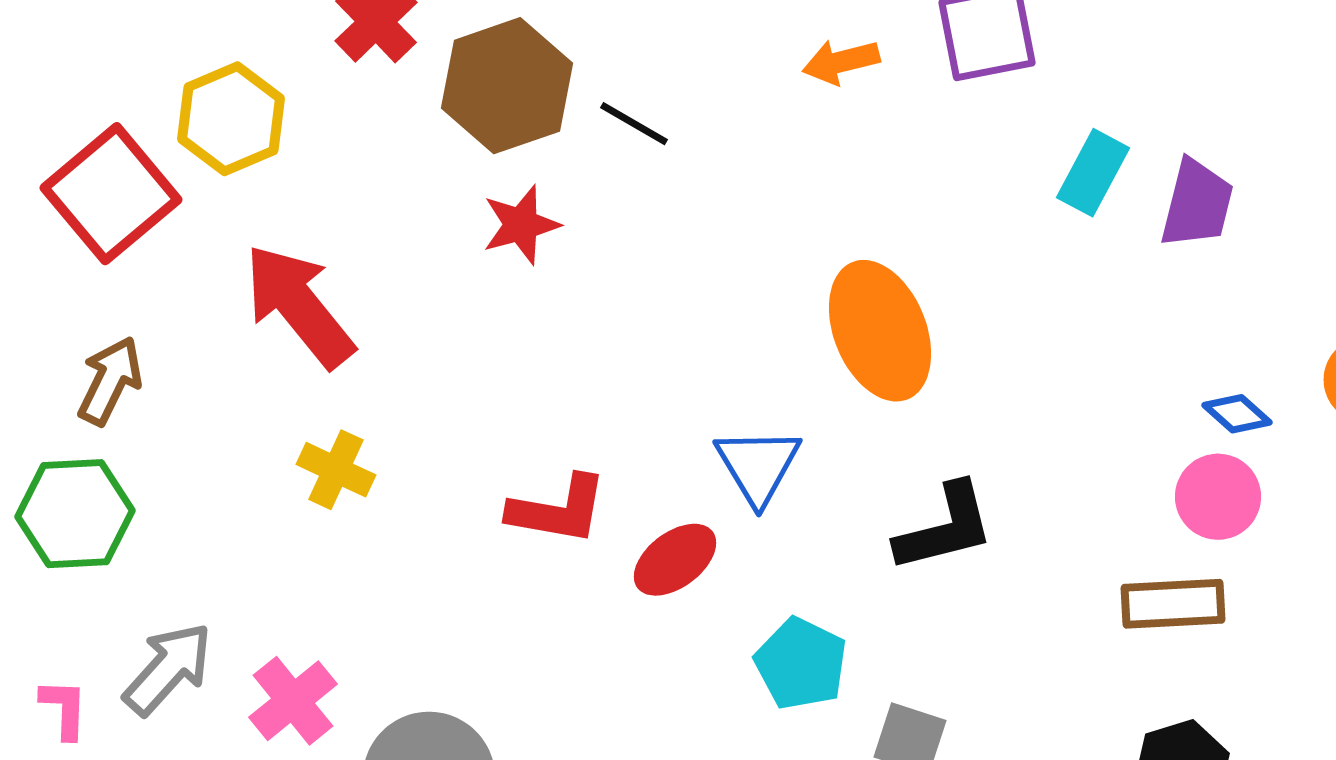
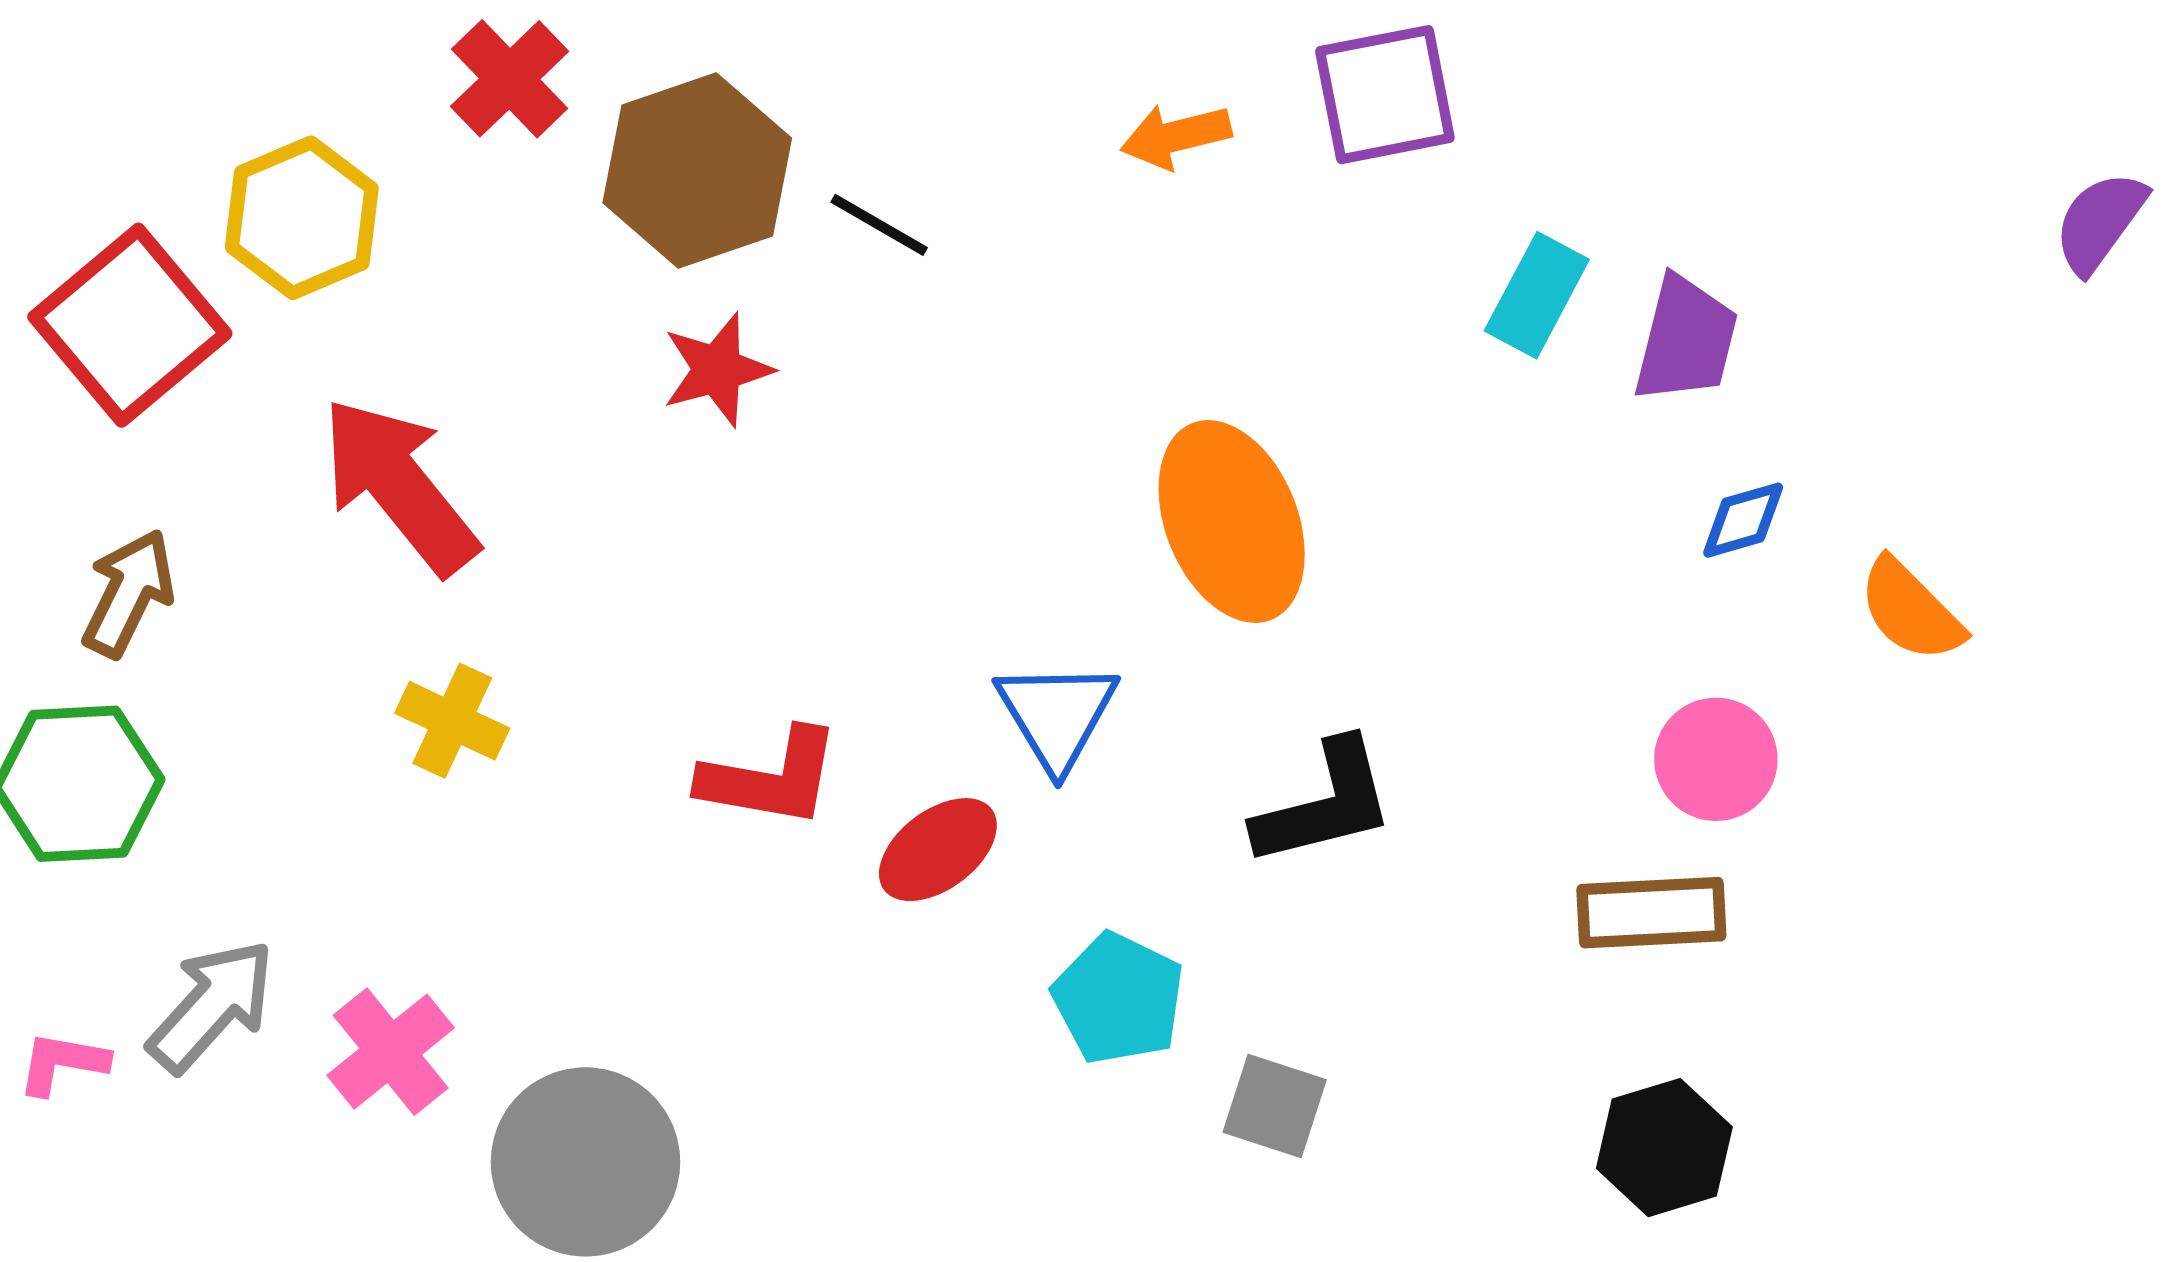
blue diamond: (1237, 414) -> (1743, 520), moved, turned -58
pink L-shape: (64, 709) -> (63, 1063), turned -82

